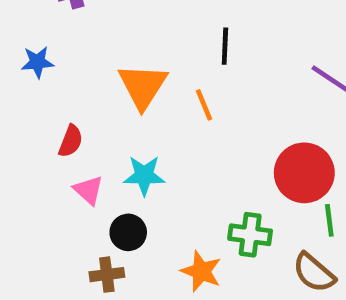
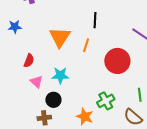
orange line: (204, 105) -> (86, 45), turned 40
red circle: (304, 173) -> (117, 61), moved
green cross: (250, 235) -> (106, 101), turned -36

